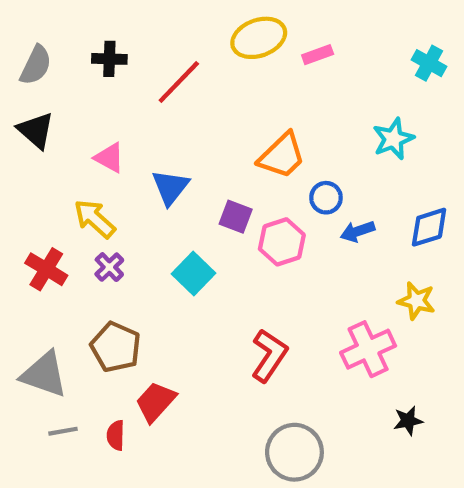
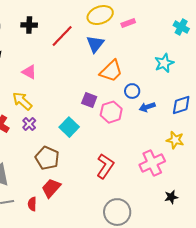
blue triangle: (170, 187) -> (95, 44), moved
brown pentagon: (116, 347) -> (47, 158), moved

